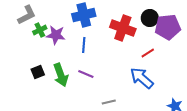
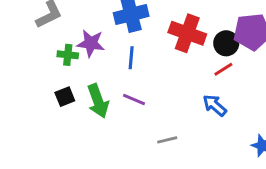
black circle: (150, 18) -> (226, 43), moved
green cross: (40, 30) -> (68, 55), moved, turned 32
blue arrow: (142, 78) -> (215, 105), size x0.7

